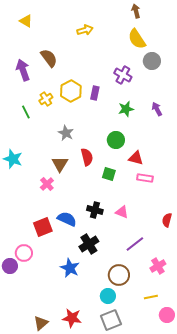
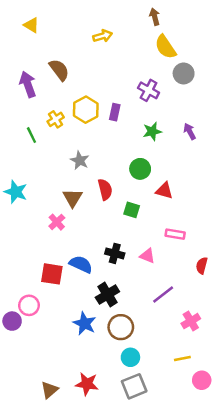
brown arrow: (136, 11) -> (155, 17), moved
pink rectangle: (145, 178) -> (175, 234), moved
red square: (43, 227) -> (52, 274), turned 30
brown circle: (119, 275) -> (121, 327), moved

